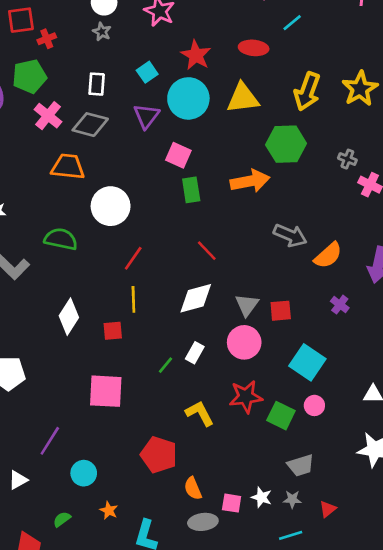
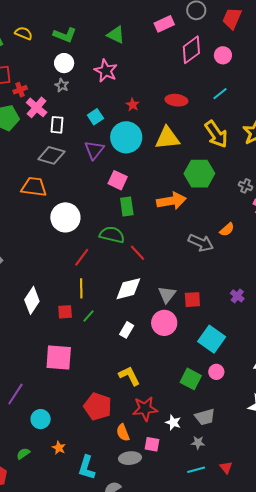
cyan line: (292, 23) -> (220, 94), moved
red star: (196, 55) -> (133, 105), size x0.6
yellow arrow: (307, 91) -> (216, 134), turned -56
pink cross: (48, 116) -> (37, 107), moved
green semicircle: (61, 239) -> (112, 235), moved
orange semicircle: (328, 255) -> (227, 230), moved, size x0.7
green line: (165, 365) -> (88, 316), moved
red star: (246, 397) -> (145, 409), moved
white star: (261, 497) -> (173, 422), moved
red triangle: (328, 509) -> (226, 467), moved, turned -32

